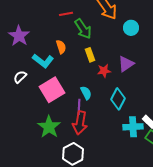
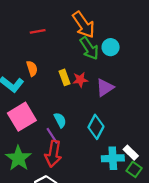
green arrow: (83, 29) -> (89, 48), moved
red star: (104, 71) -> (80, 80), moved
purple line: (79, 107) -> (52, 136), turned -35

